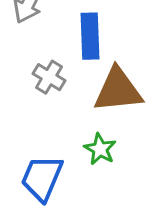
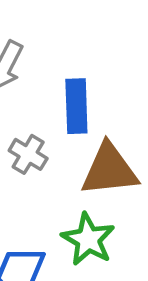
green star: (100, 149) -> (88, 239), size x1.4

